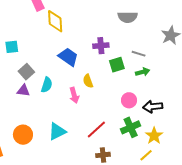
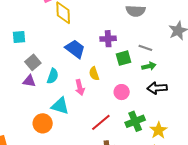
pink circle: (129, 100) -> (122, 92), moved
black arrow: (153, 107) -> (157, 88), moved
cyan triangle: (57, 131) -> (60, 106), moved, turned 42
orange circle: (23, 135) -> (43, 123), moved

